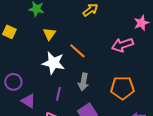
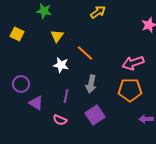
pink arrow: (122, 45) -> (133, 63), moved
white star: (53, 63) -> (61, 65), size x0.7

